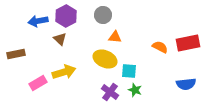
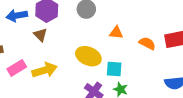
orange triangle: (115, 37) -> (116, 33), moved
pink rectangle: (38, 83) -> (17, 68), moved

